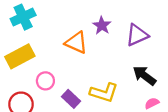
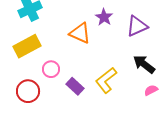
yellow L-shape: (104, 93) -> (106, 80), turned 124

